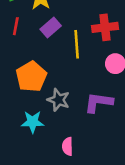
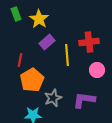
red line: (16, 26) -> (20, 60), moved
gray star: (58, 100) -> (53, 98), turned 30

